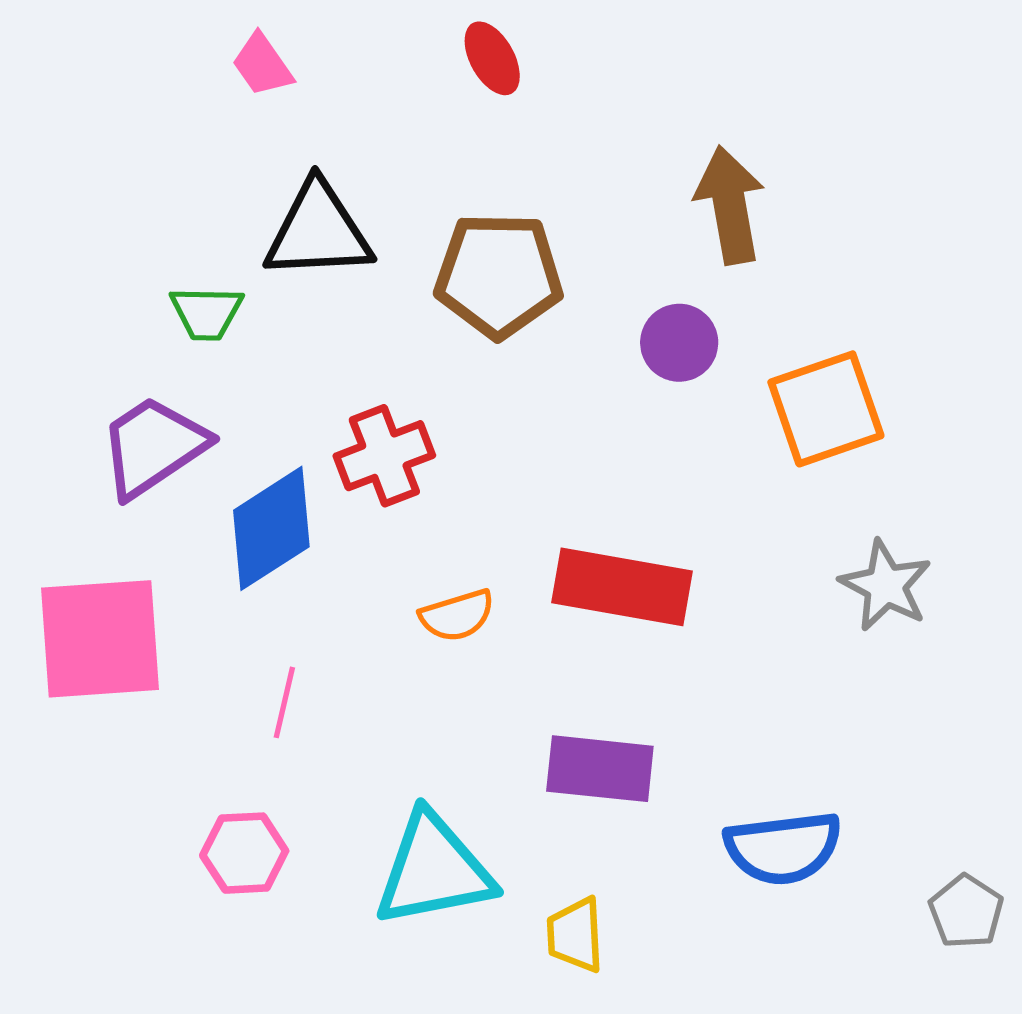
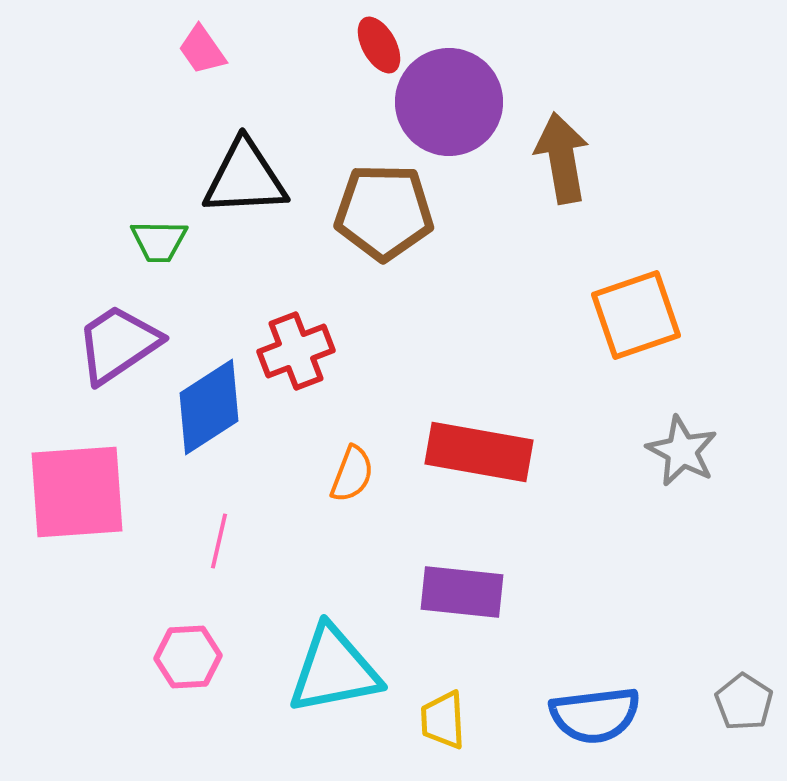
purple circle: (679, 343) -> (449, 102), moved, size x1.8
orange semicircle: (457, 615) -> (352, 474), turned -52
blue semicircle: (783, 848) -> (595, 715), moved

